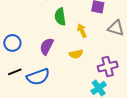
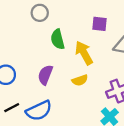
yellow arrow: (82, 31) -> (84, 53), size x1.5

